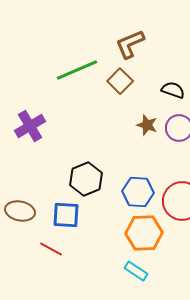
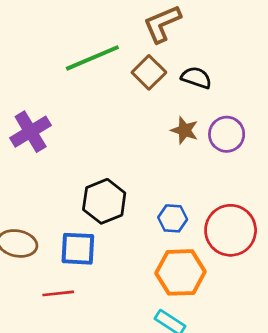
black semicircle: (173, 90) -> (196, 78), moved
blue hexagon: (138, 192) -> (173, 218), size x0.7
red line: (51, 249) -> (58, 293), turned -35

